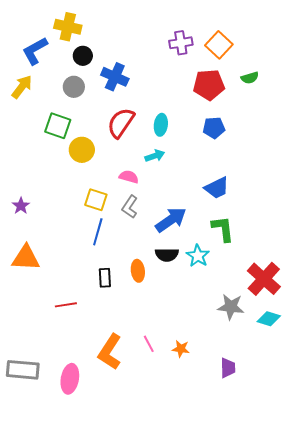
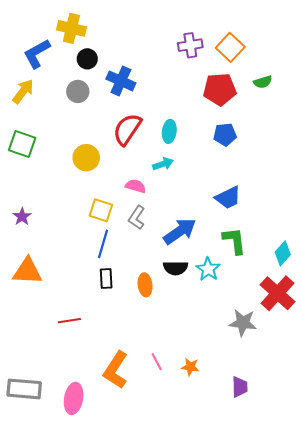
green square: (58, 126) -> (22, 144), moved
black rectangle: (105, 278) -> (106, 279), moved
cyan diamond: (269, 319) -> (283, 253), moved, turned -65

